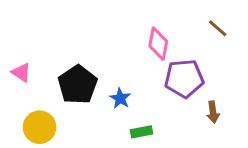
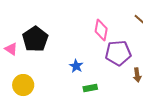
black pentagon: (78, 85) -> (35, 39), moved

